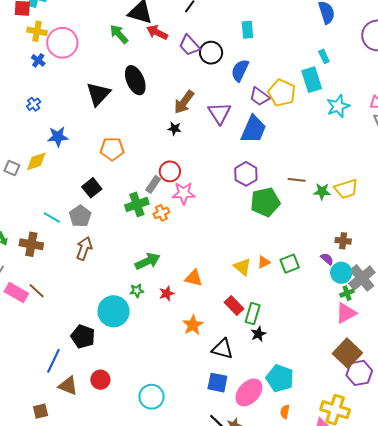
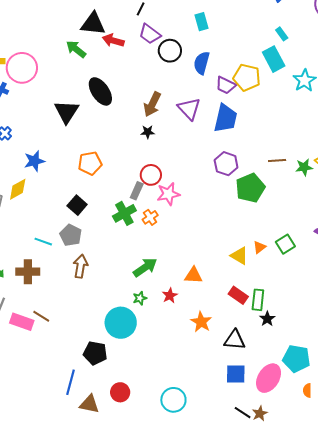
purple trapezoid: (189, 45) -> (150, 34), moved

